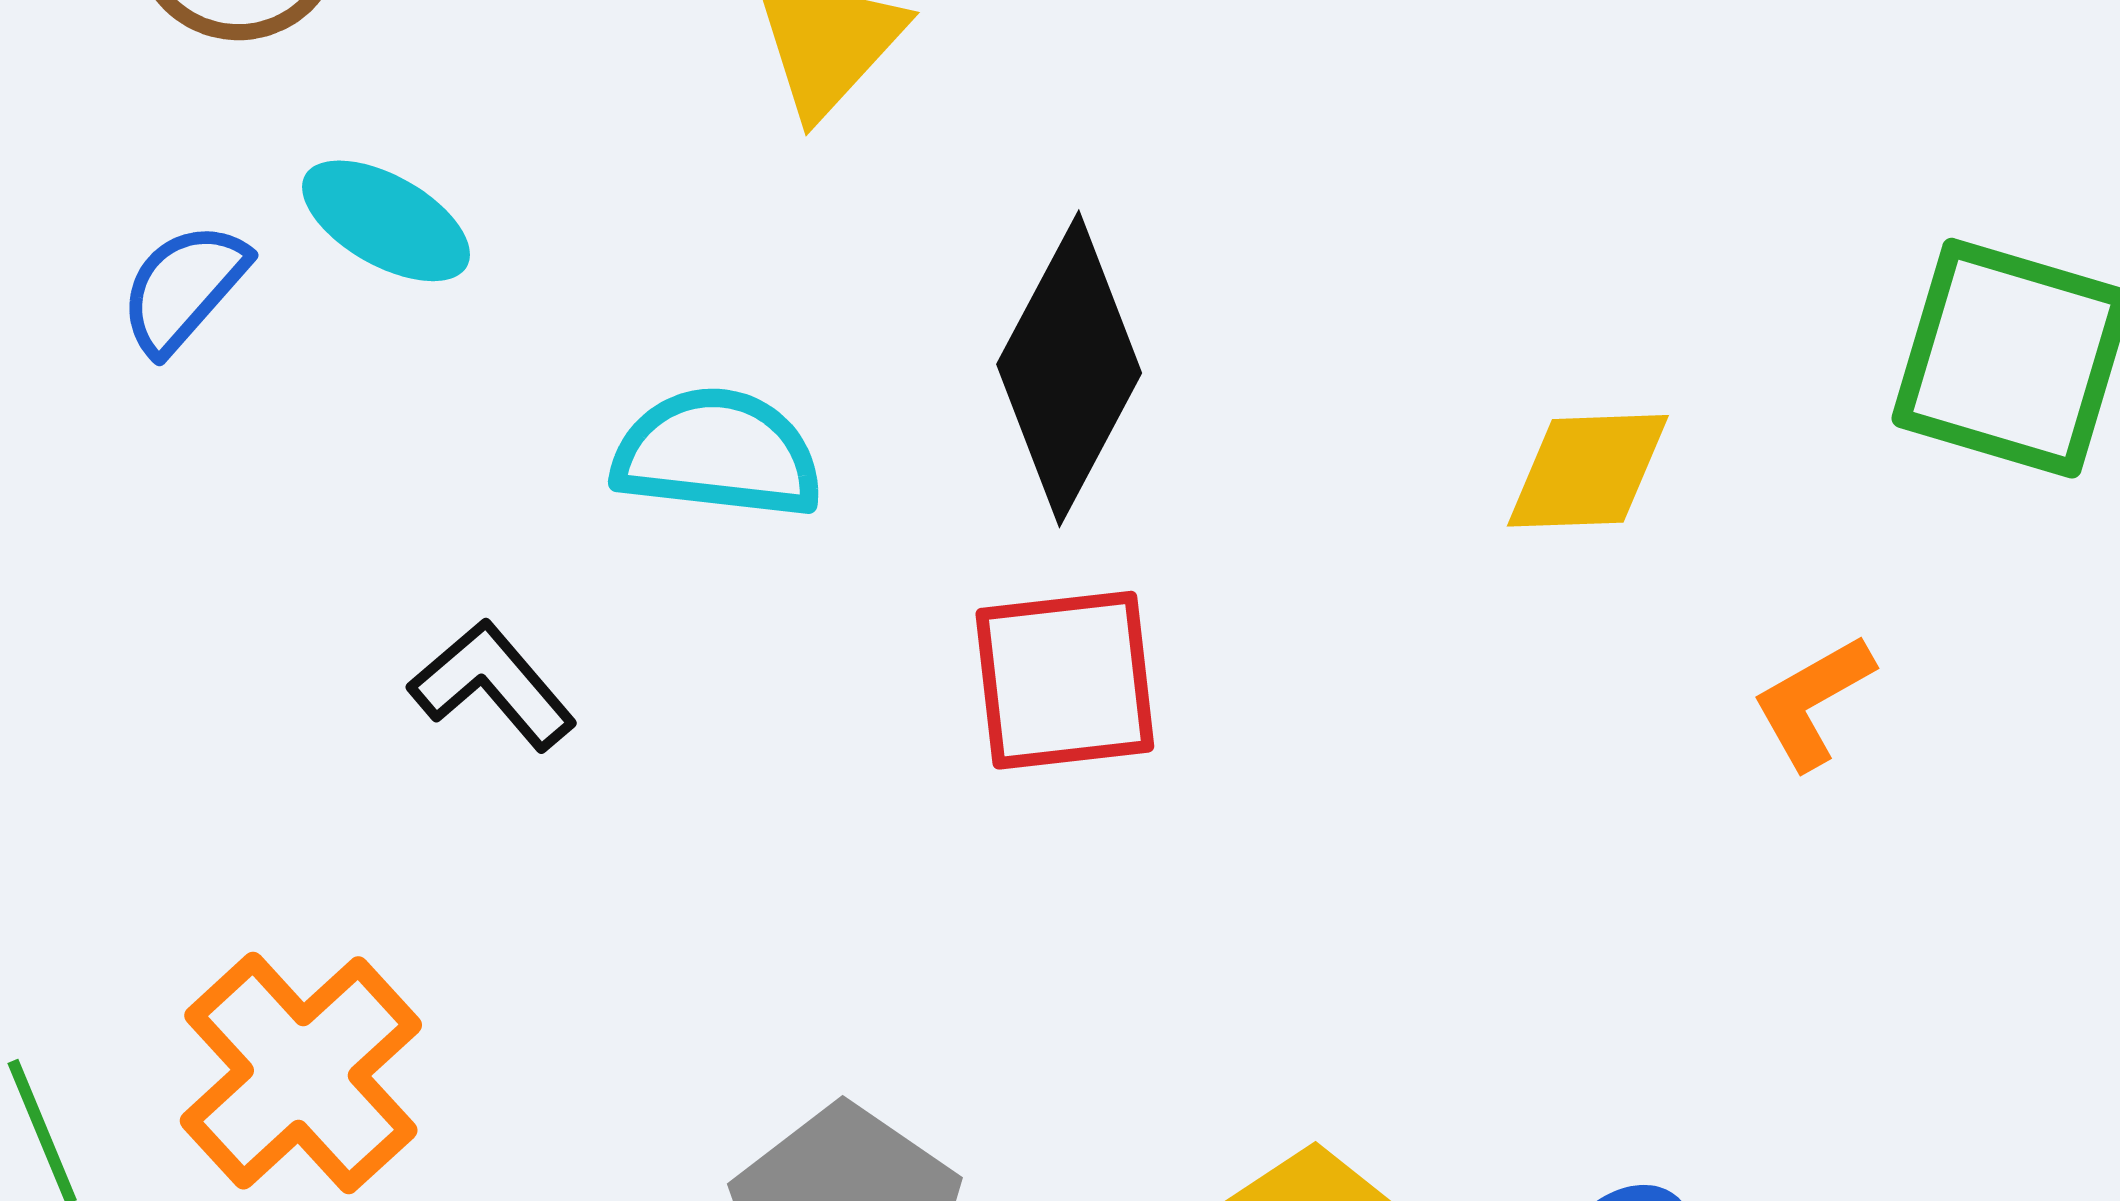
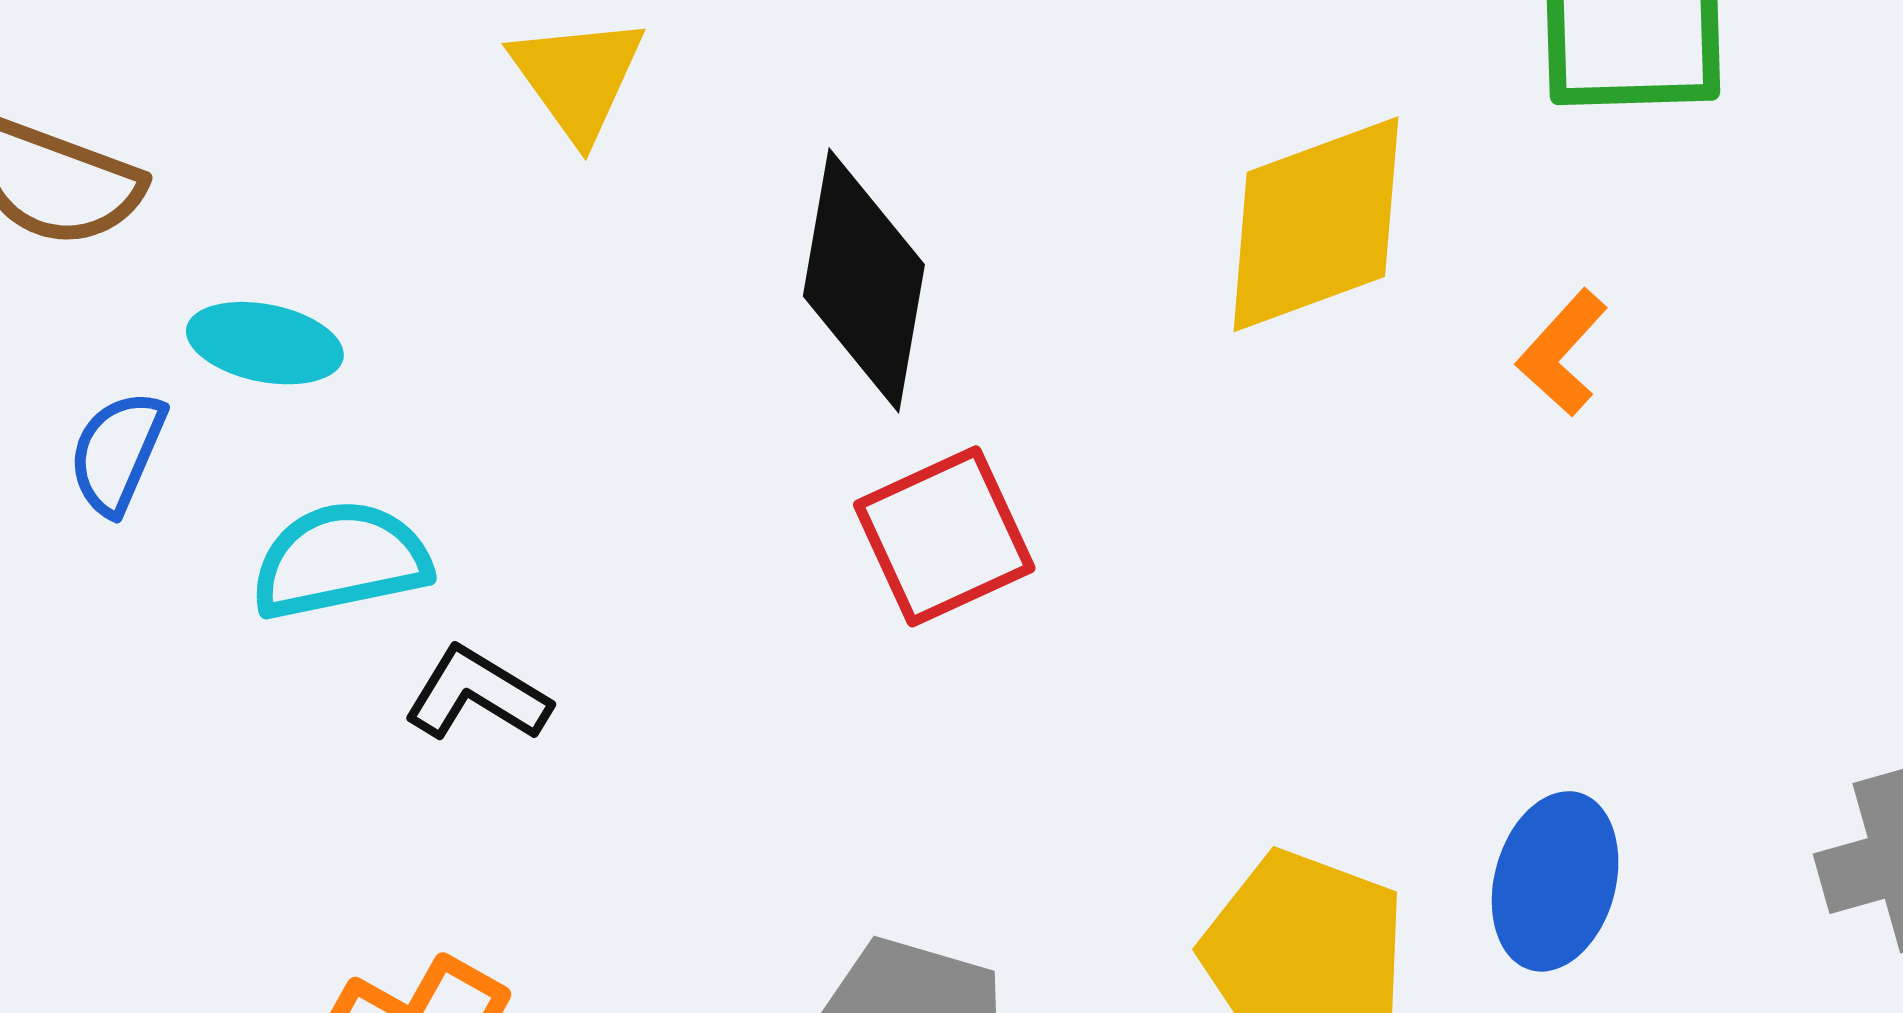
cyan semicircle: (717, 453) -> (341, 560), moved
yellow diamond: (1588, 471) -> (1316, 224), size x1.6

